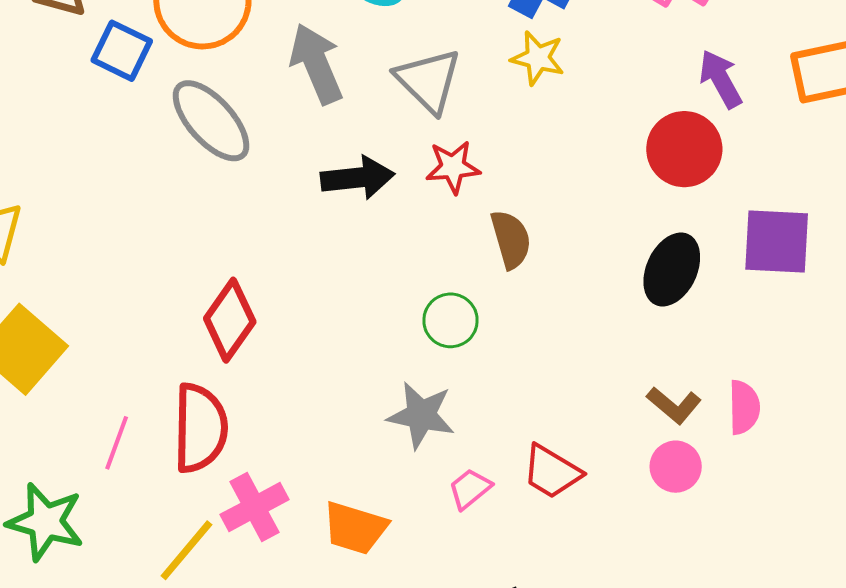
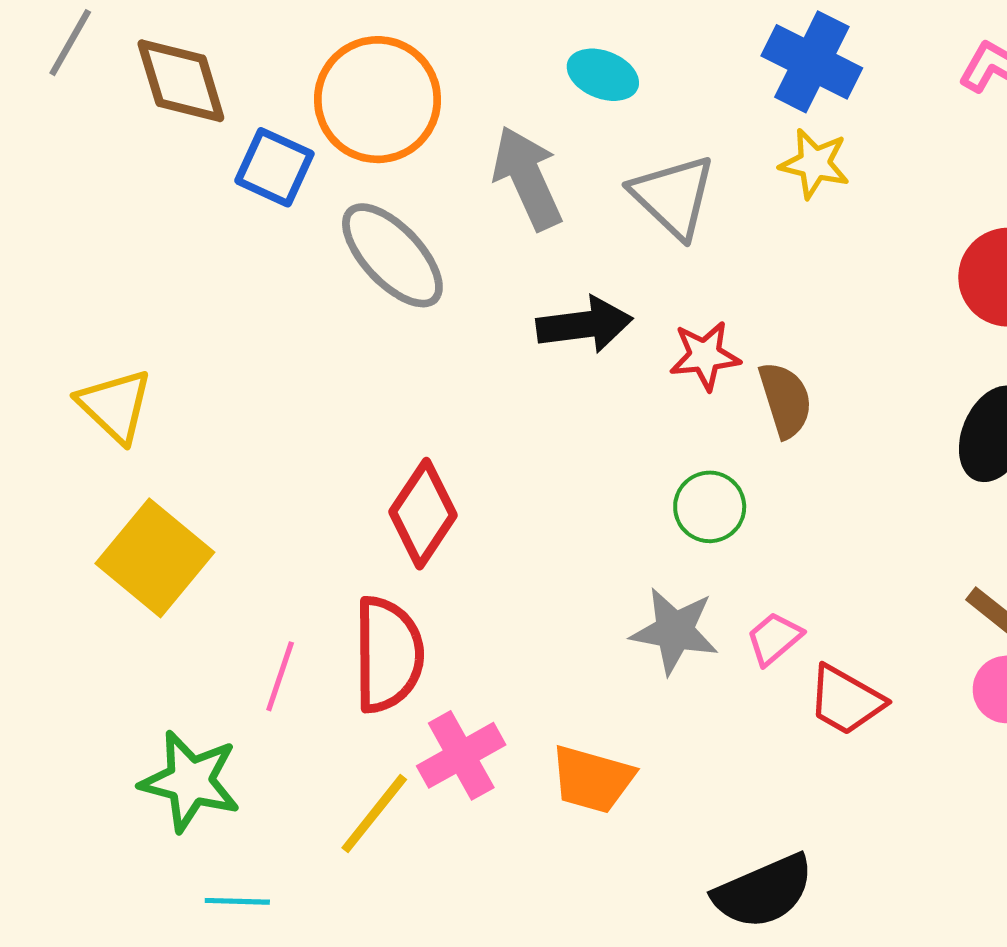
red star: (453, 167) -> (705, 356), moved
pink trapezoid: (470, 489) -> (774, 638), moved

